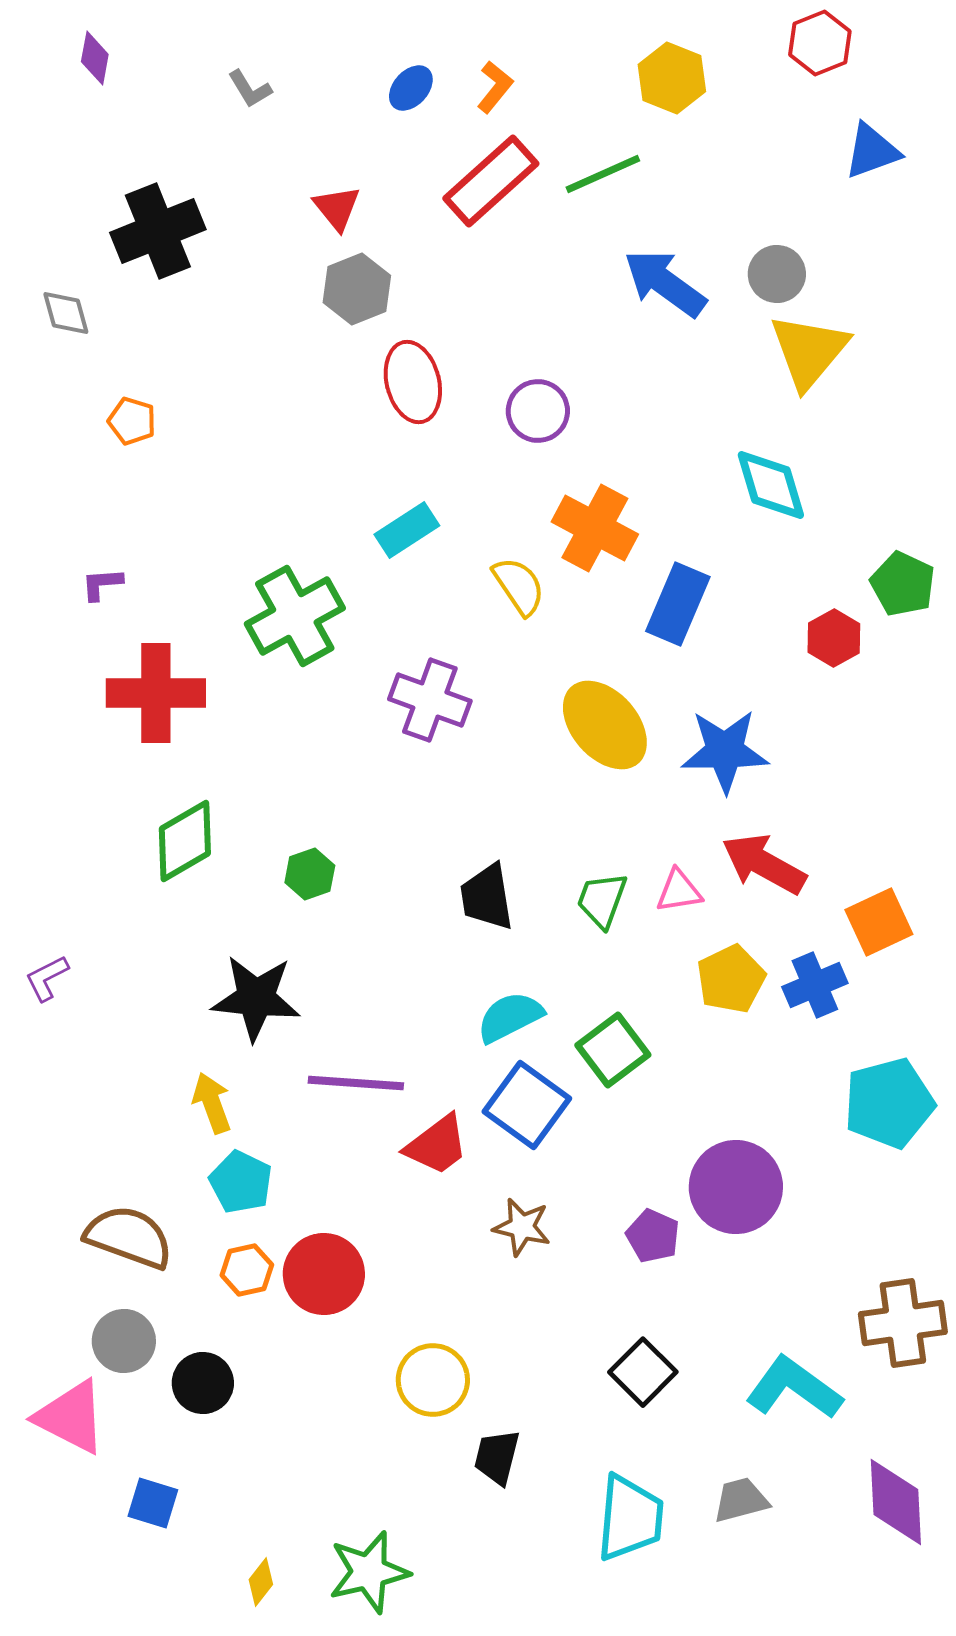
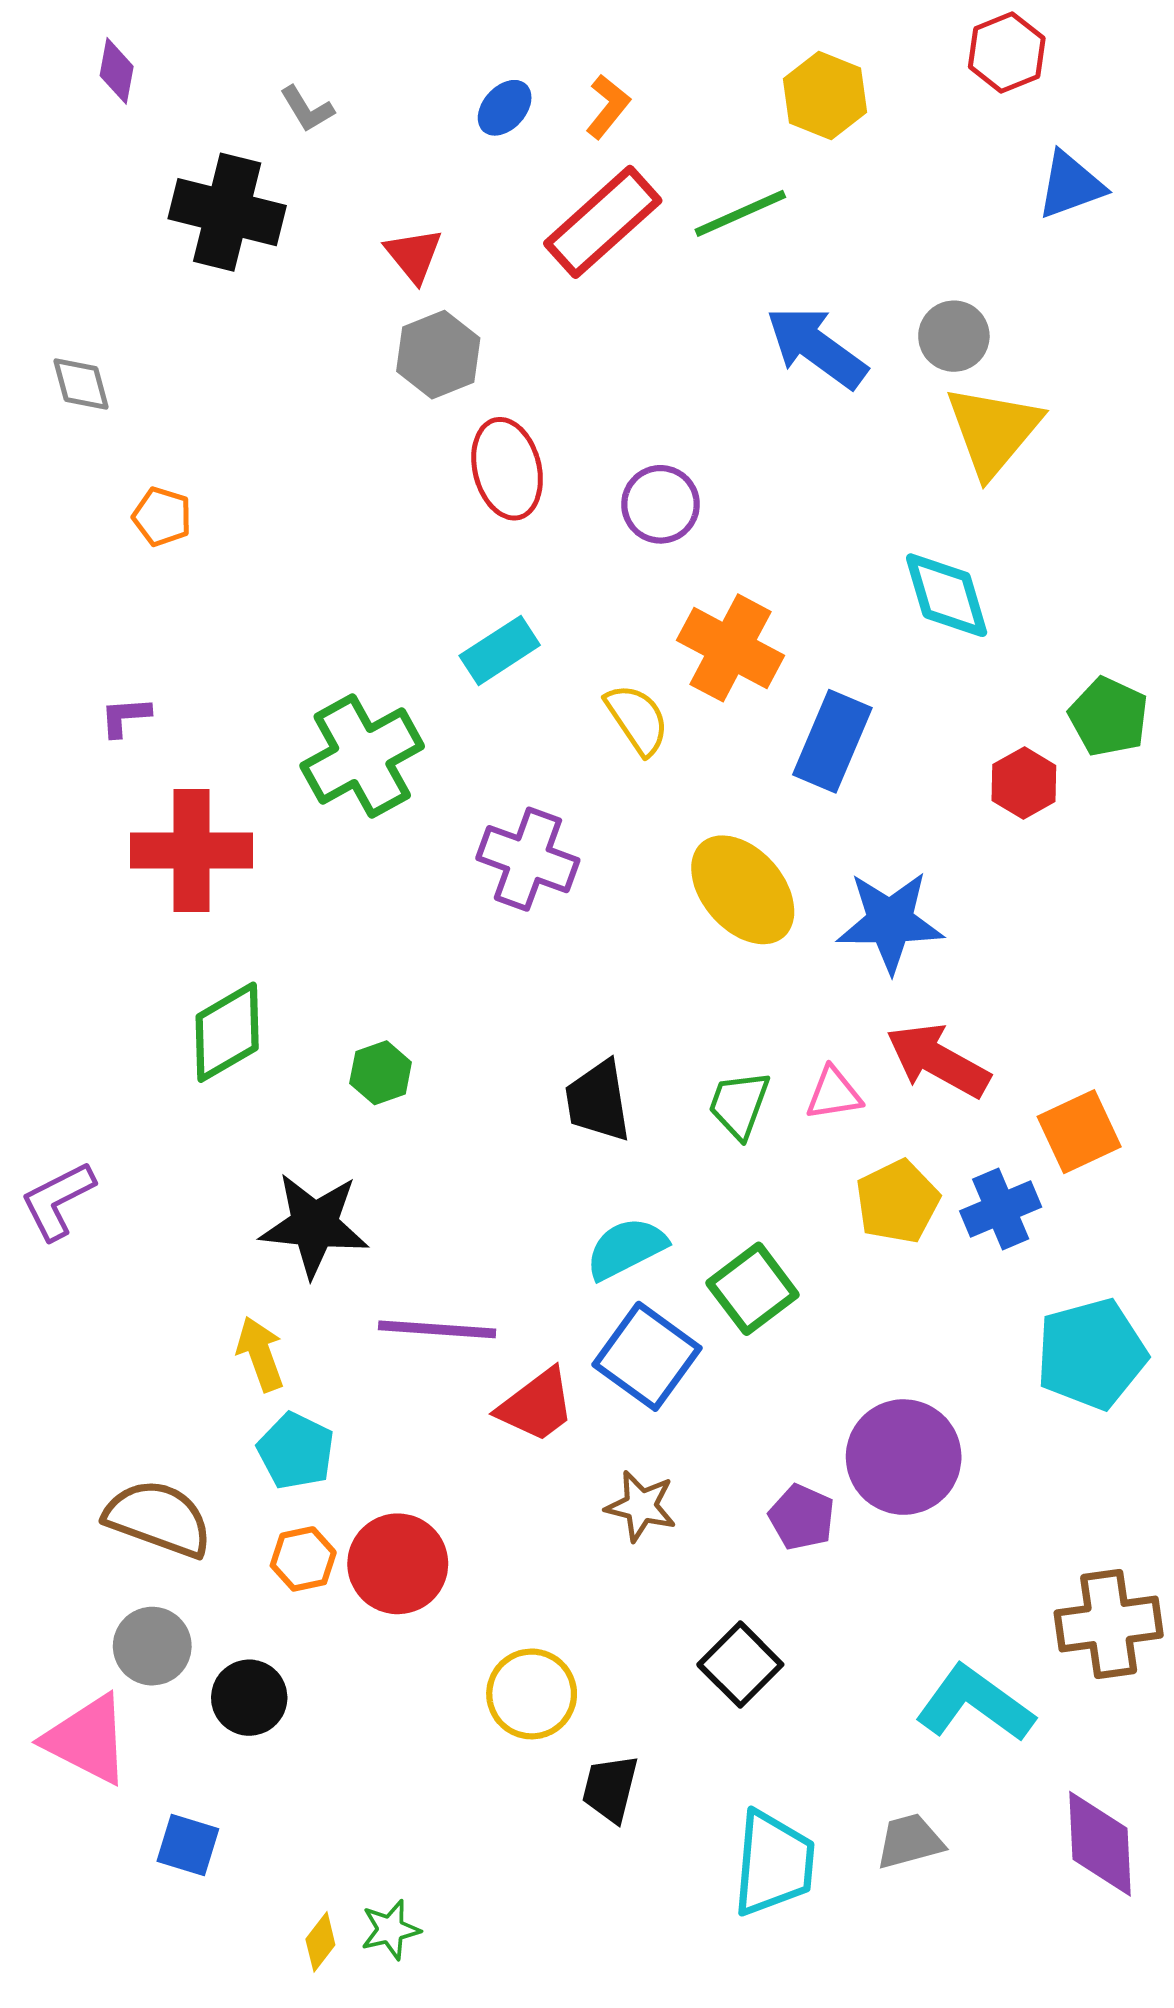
black cross: (158, 231) -> (227, 212), moved, turned 36
purple L-shape: (47, 978) -> (58, 1200), size x1.4
black square: (643, 1372) -> (740, 1665), moved
green star: (369, 1572) -> (390, 1930), moved, size x0.6

